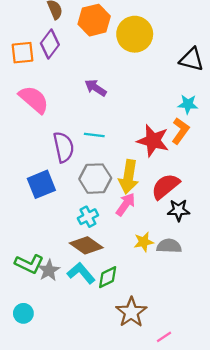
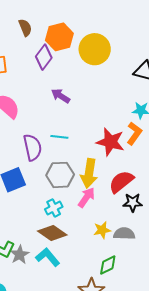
purple diamond: (50, 44) -> (44, 57), moved
green diamond: (108, 277) -> (108, 265), moved

